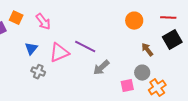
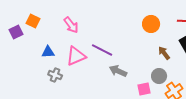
pink arrow: (43, 22) -> (71, 25), moved
blue triangle: (31, 49) -> (48, 52), turned 48
gray arrow: (101, 68) -> (118, 71), turned 66

